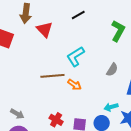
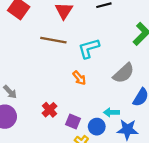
gray semicircle: (112, 70) -> (124, 73), size x1.5
brown line: (52, 76) -> (53, 40), moved

